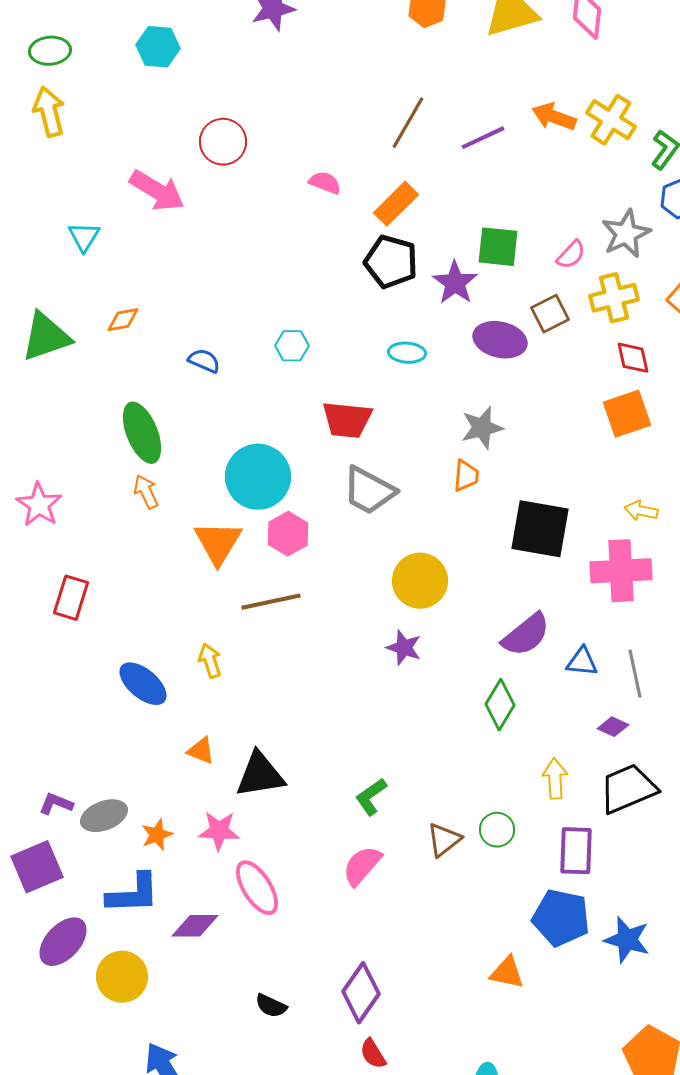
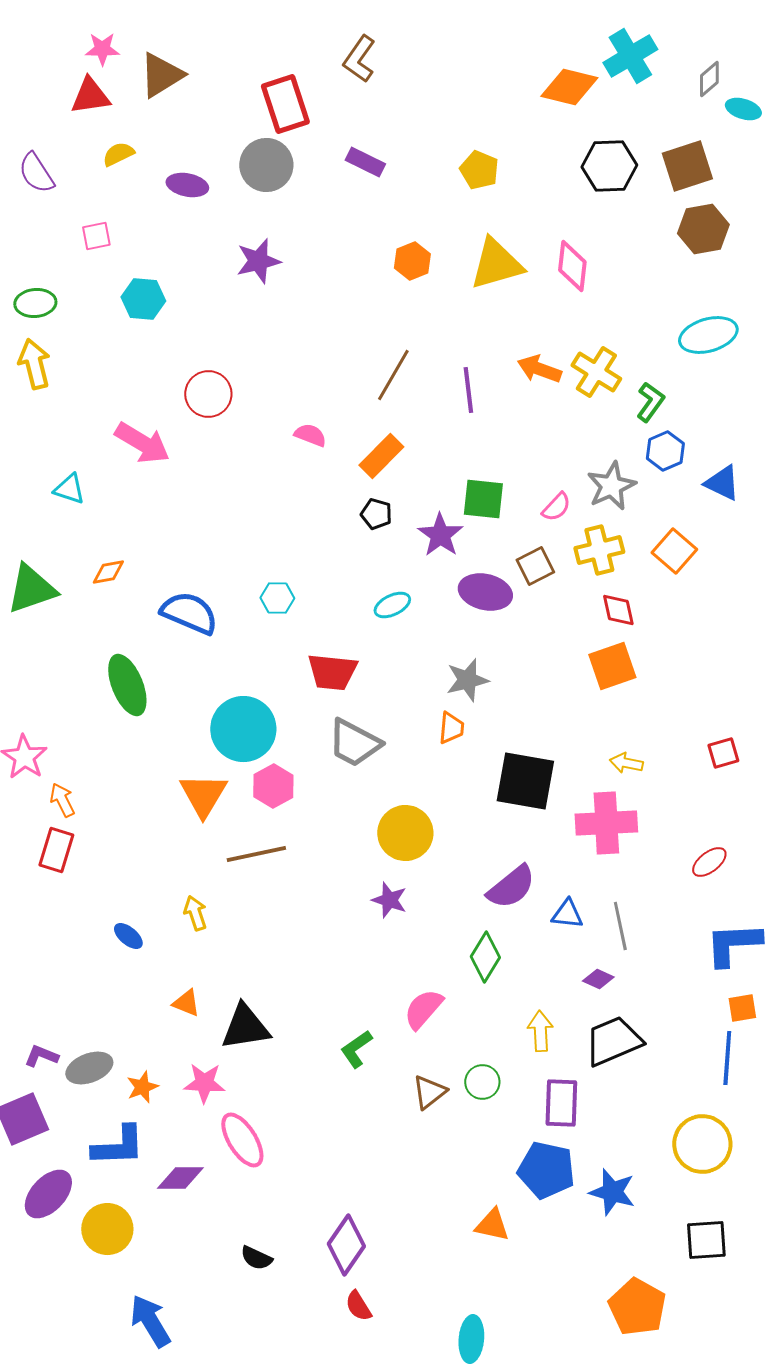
purple line: (483, 138) -> (468, 390), turned -72
cyan triangle: (84, 237) -> (69, 489), turned -44
black pentagon: (391, 262) -> (376, 514), size x0.6
cyan ellipse: (407, 353) -> (392, 605), turned -30
blue semicircle: (204, 361) -> (189, 613), size x1.8
orange arrow: (146, 492) -> (62, 800), moved
blue ellipse: (143, 684) -> (128, 936), size x0.6
pink semicircle: (362, 866) -> (423, 1009), moved

